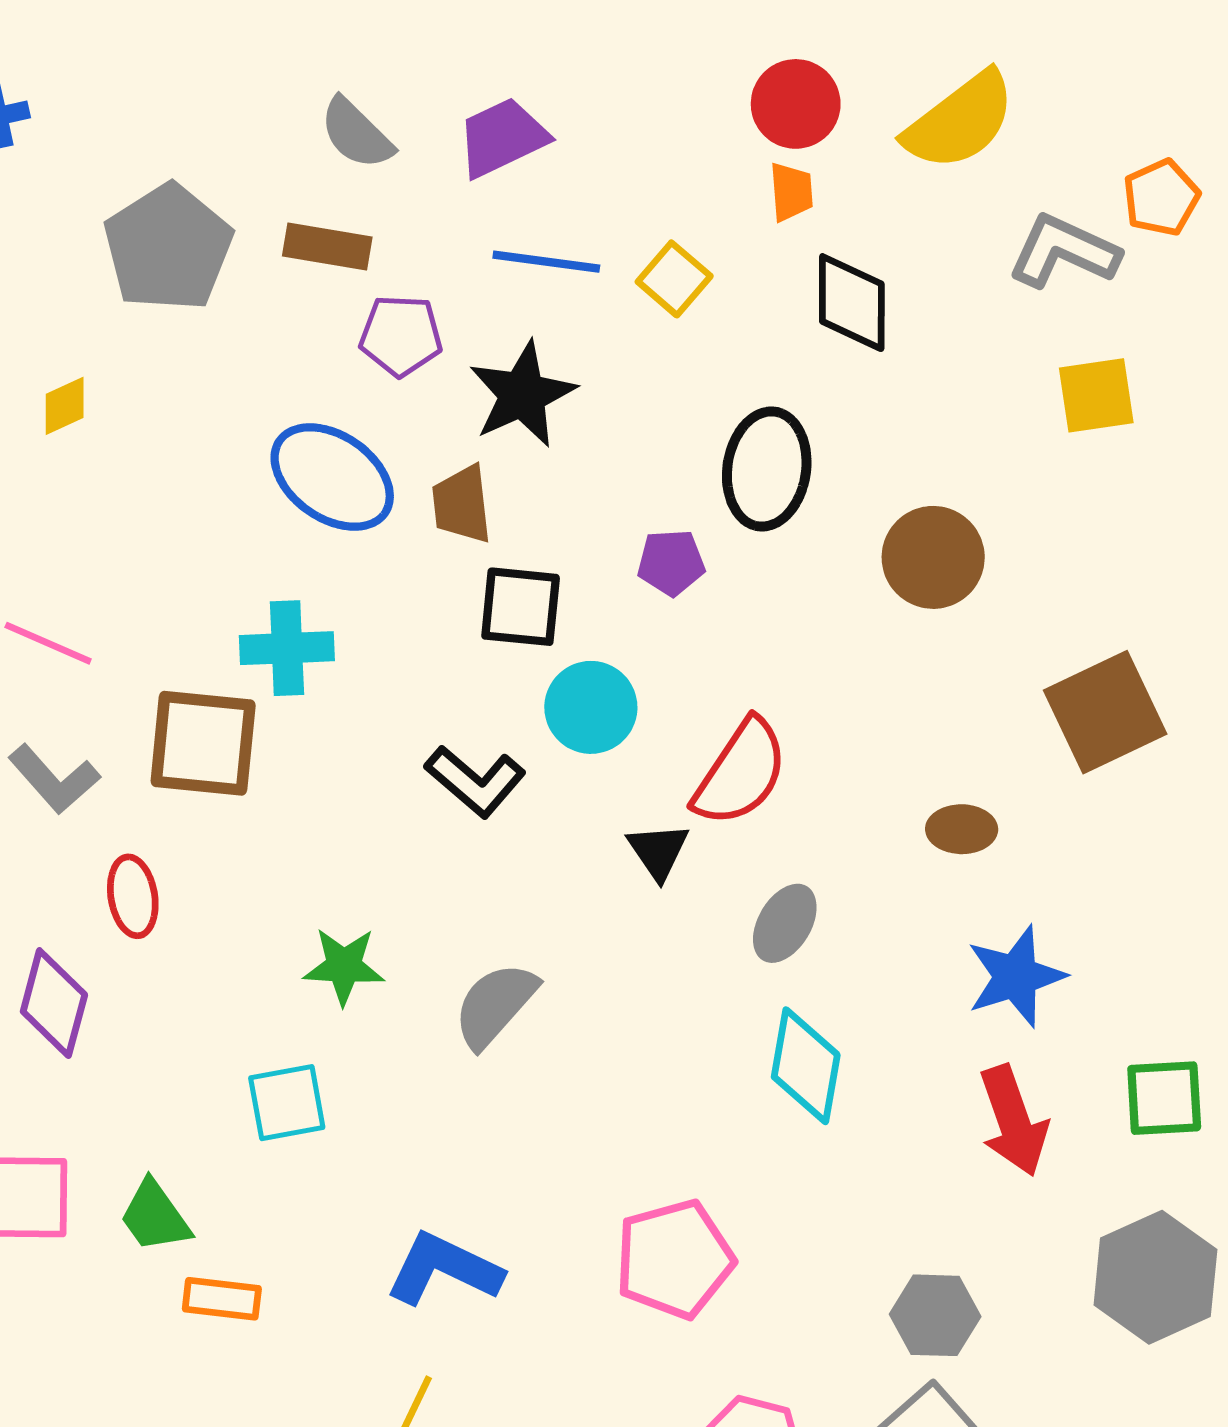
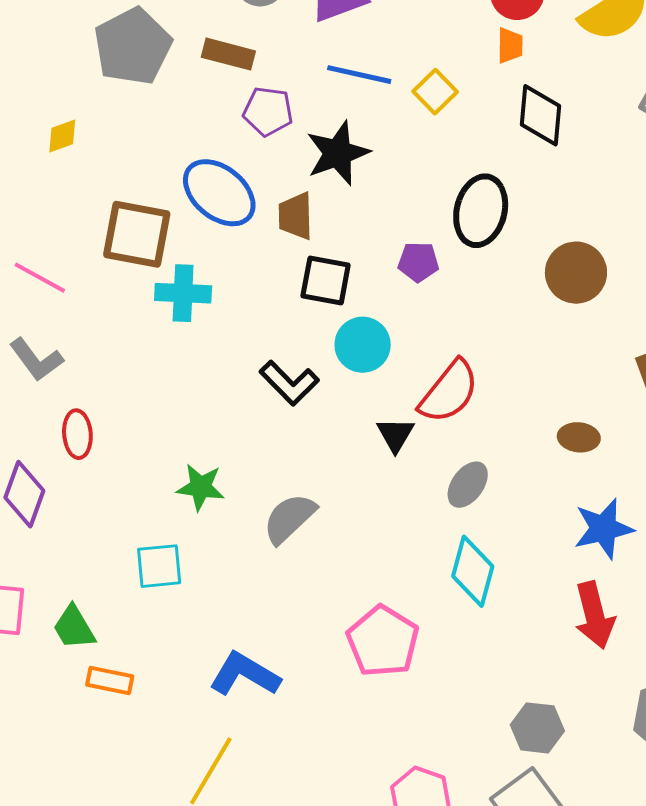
brown square: (203, 743) -> (137, 234), moved
pink pentagon: (674, 1259) -> (383, 641), moved, turned -30

